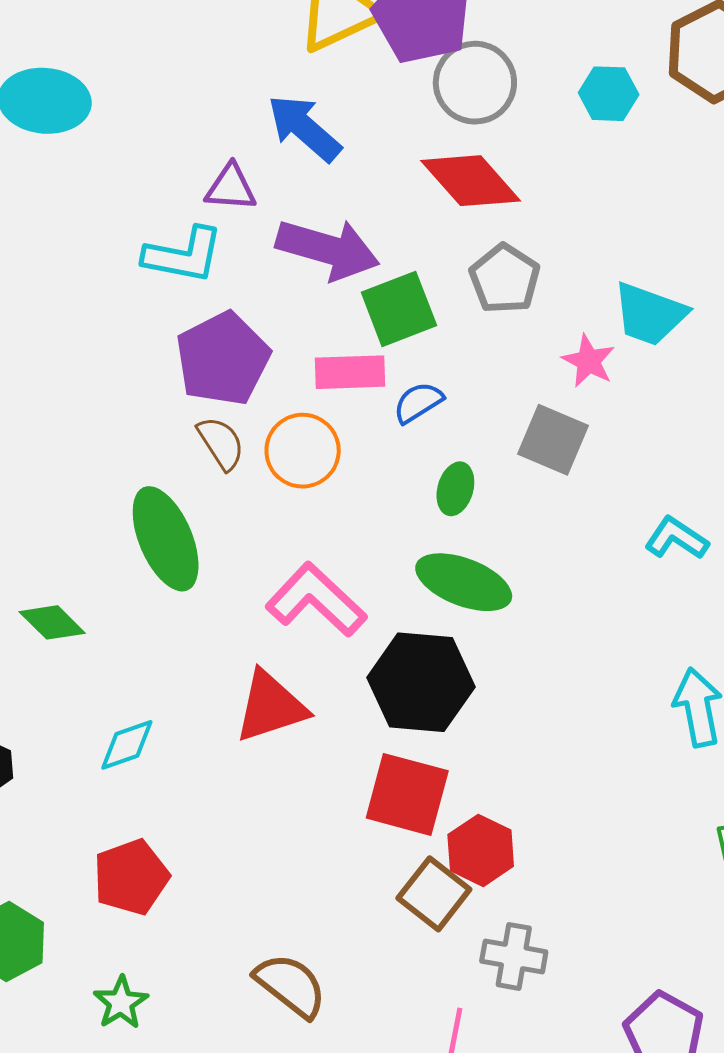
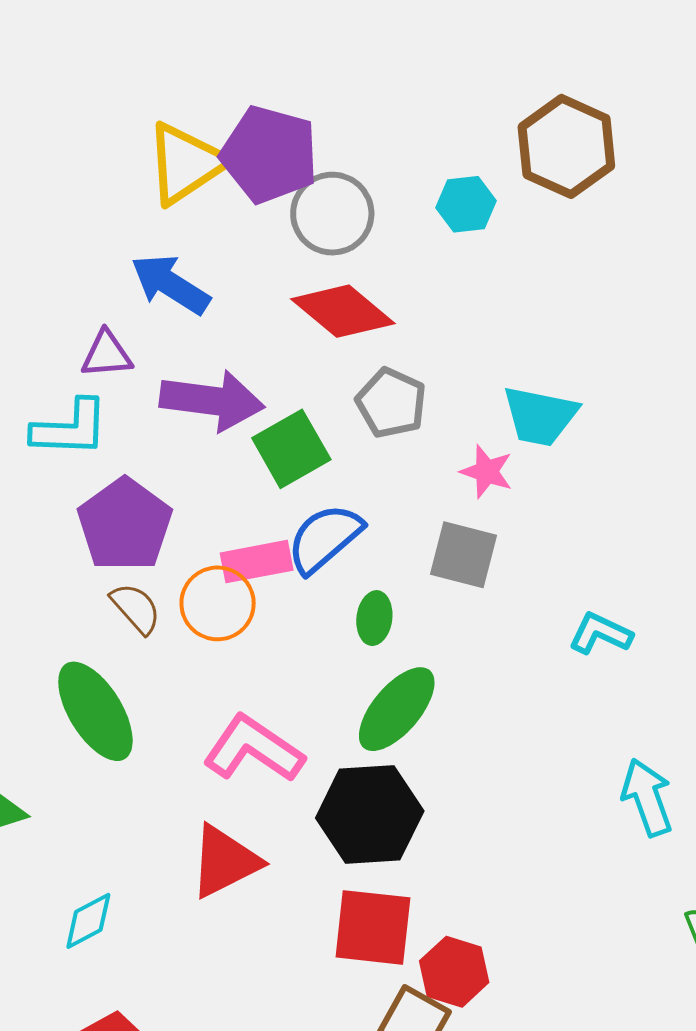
pink rectangle: (350, 372) -> (257, 562), moved
blue semicircle: (418, 402) -> (325, 538), size x1.6
green ellipse: (464, 582) -> (397, 709), turned -62

